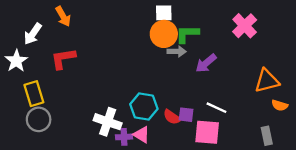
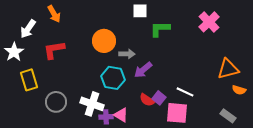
orange circle: (164, 34) -> (104, 41), moved
gray arrow: (177, 51) -> (127, 54), moved
purple arrow: (206, 63) -> (143, 70), moved
cyan hexagon: (144, 107) -> (113, 78), moved
purple square: (186, 115) -> (159, 98), turned 32
gray circle: (39, 119) -> (56, 102), moved
gray rectangle: (267, 136) -> (228, 116), turned -42

